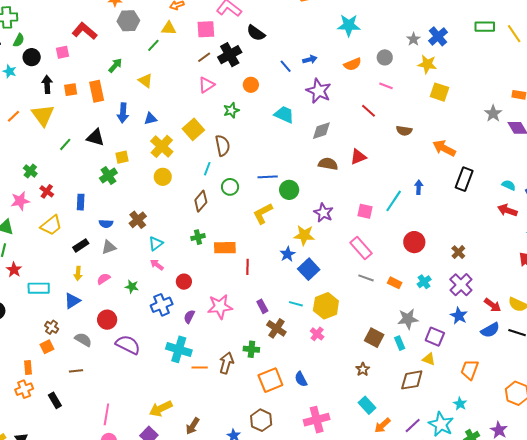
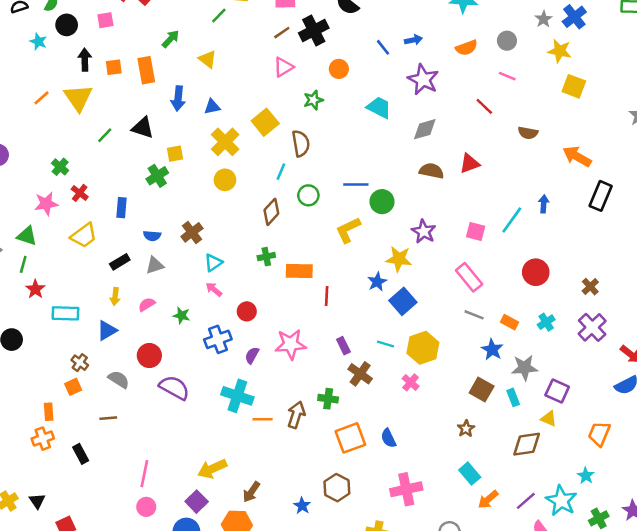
blue star: (459, 316) -> (492, 350), moved

